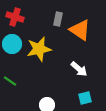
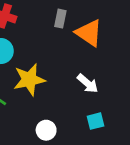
yellow star: (39, 49) -> (29, 80), moved

